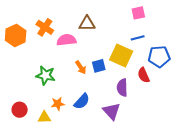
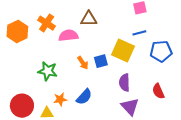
red semicircle: (144, 75) -> (158, 91), moved
red circle: (20, 110) -> (22, 106), size x1.5
purple triangle: (112, 111) -> (130, 107), moved

